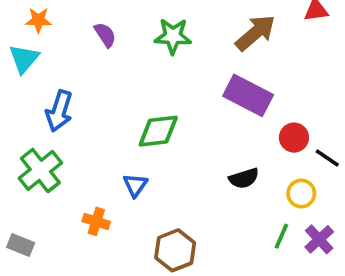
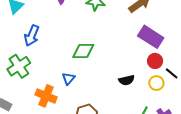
purple rectangle: (248, 95) -> (151, 37), moved
yellow circle: (301, 194) -> (156, 83), moved
orange cross: (96, 221) -> (46, 96), size x1.5

